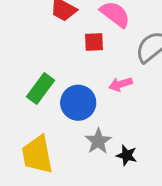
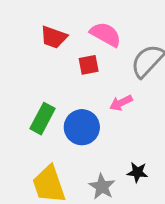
gray star: (98, 141) -> (102, 187), moved

